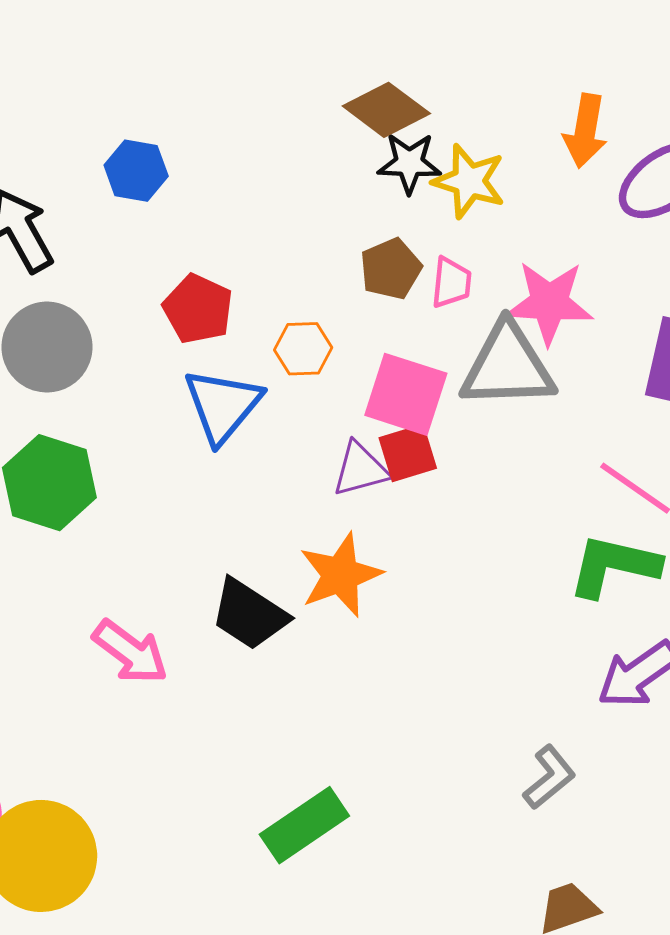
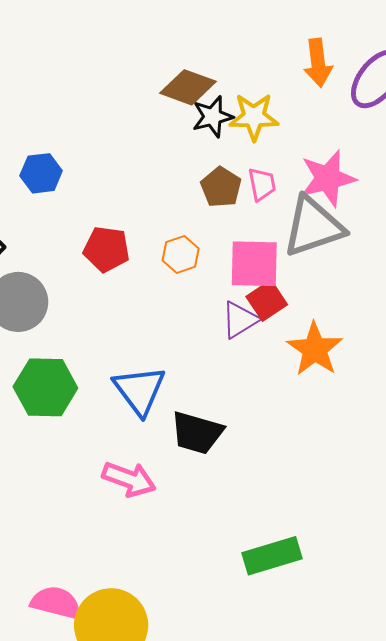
blue triangle: (223, 405) -> (139, 390), moved
orange star: (340, 575) -> (315, 349), moved
green rectangle: (304, 825) -> (272, 556), turned 34

